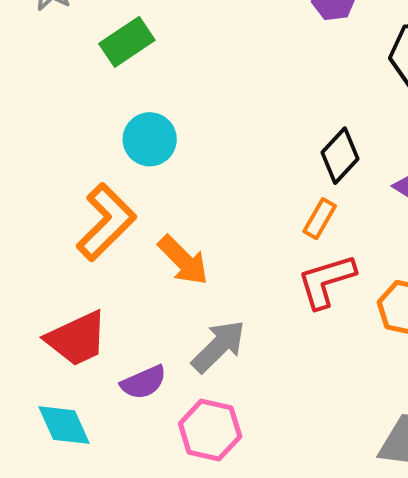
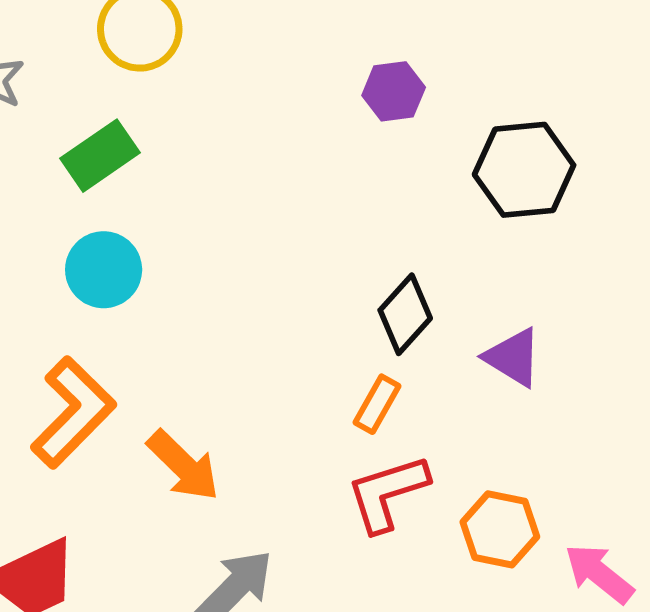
cyan circle: (150, 139) -> (104, 270), moved

